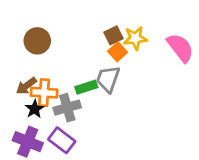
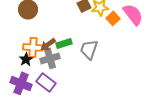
orange square: (118, 52) -> (113, 18), moved
gray trapezoid: (108, 79) -> (89, 49), moved
brown arrow: (26, 86) -> (48, 44), moved

